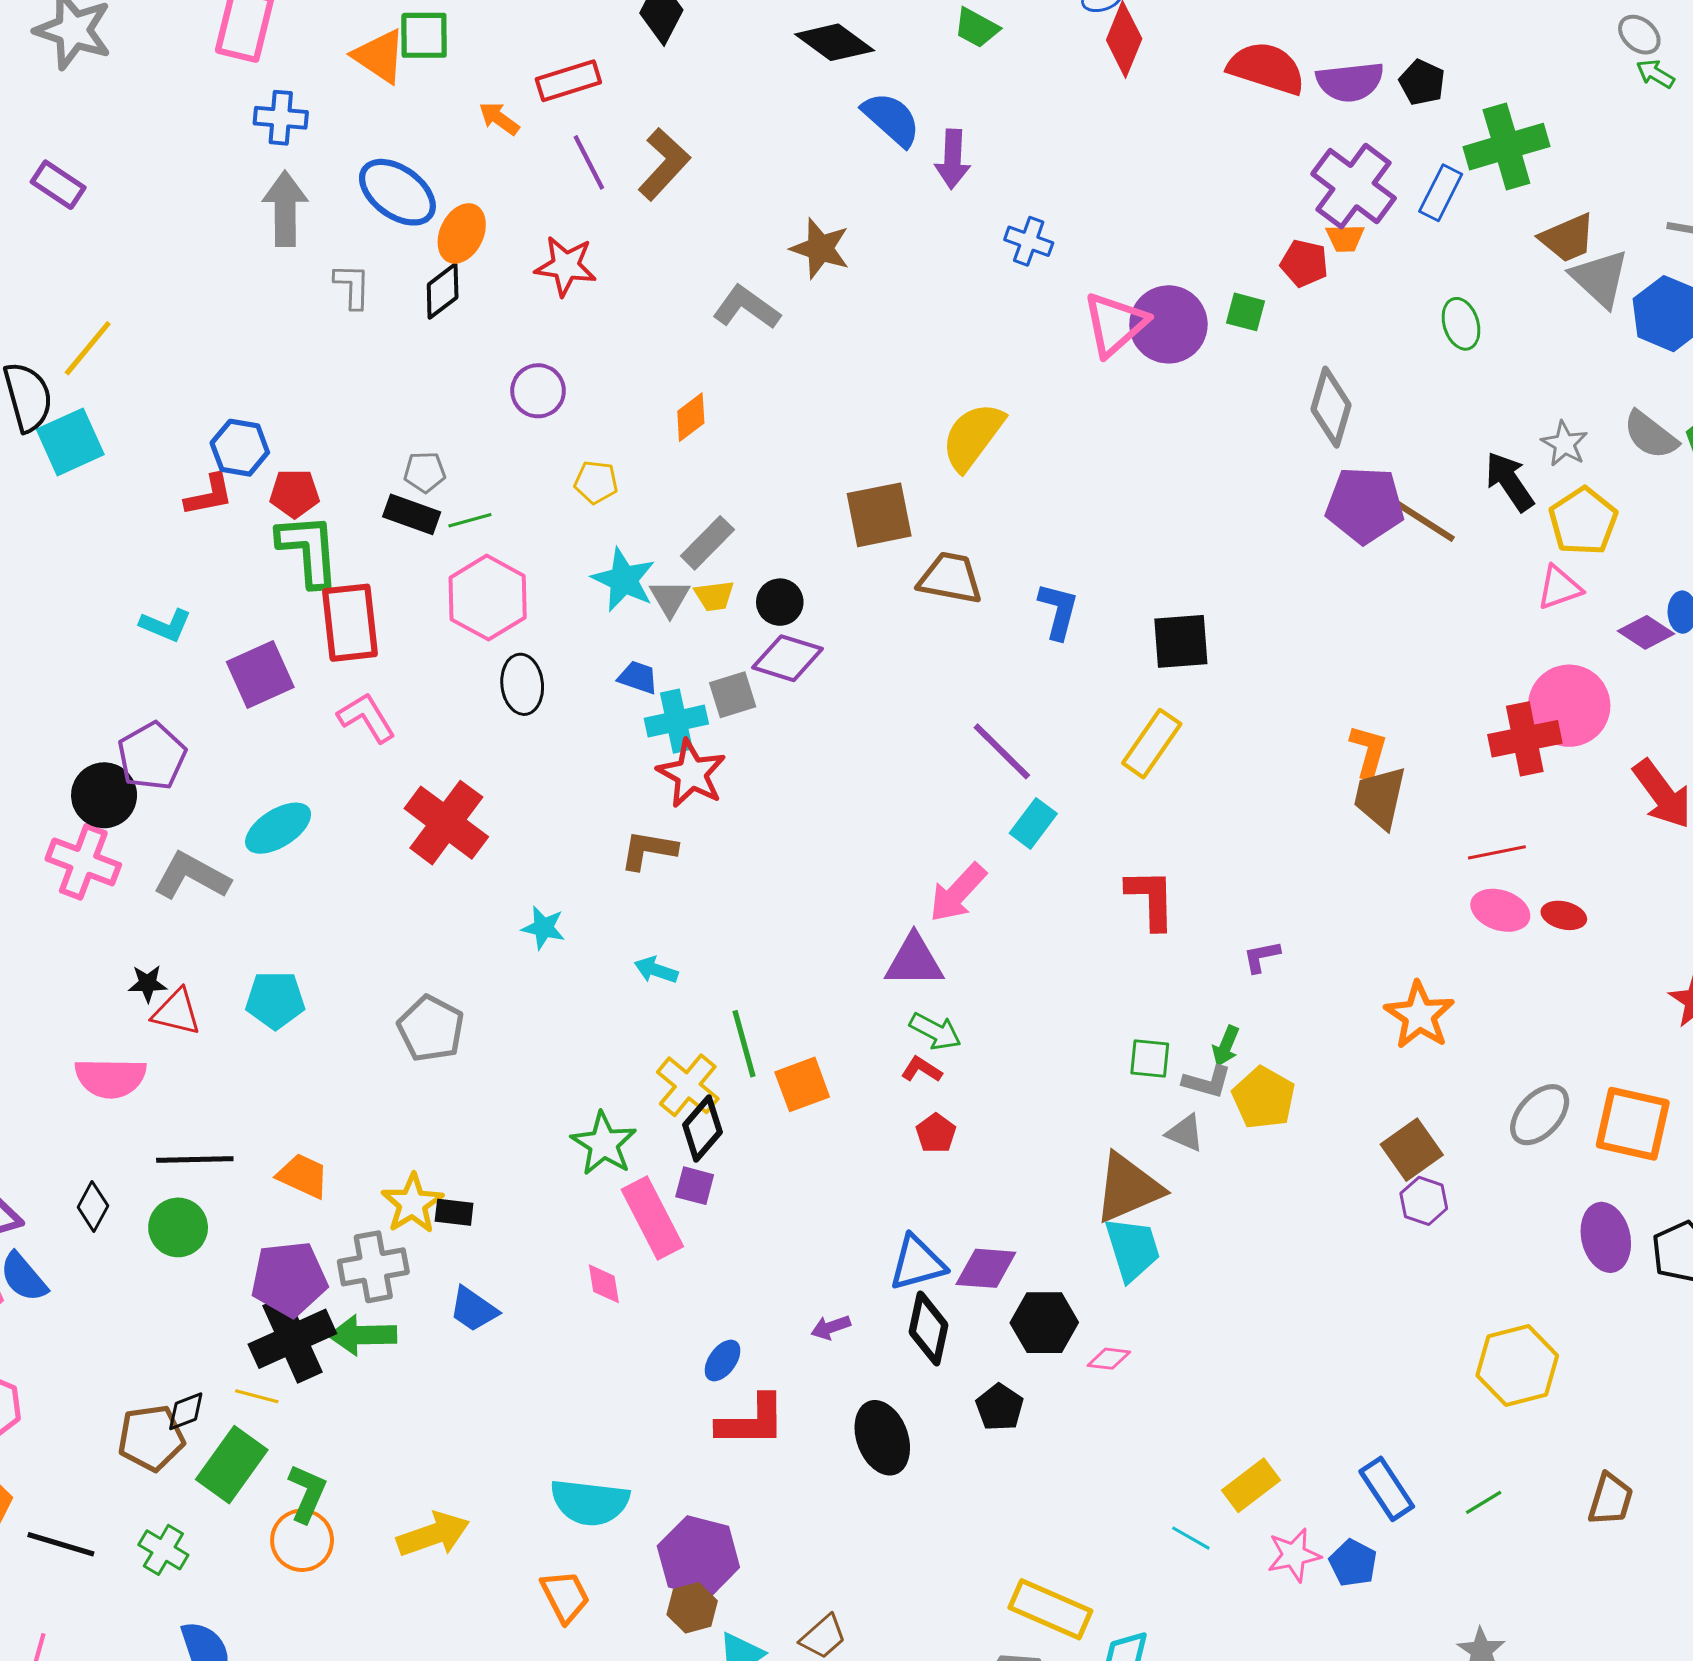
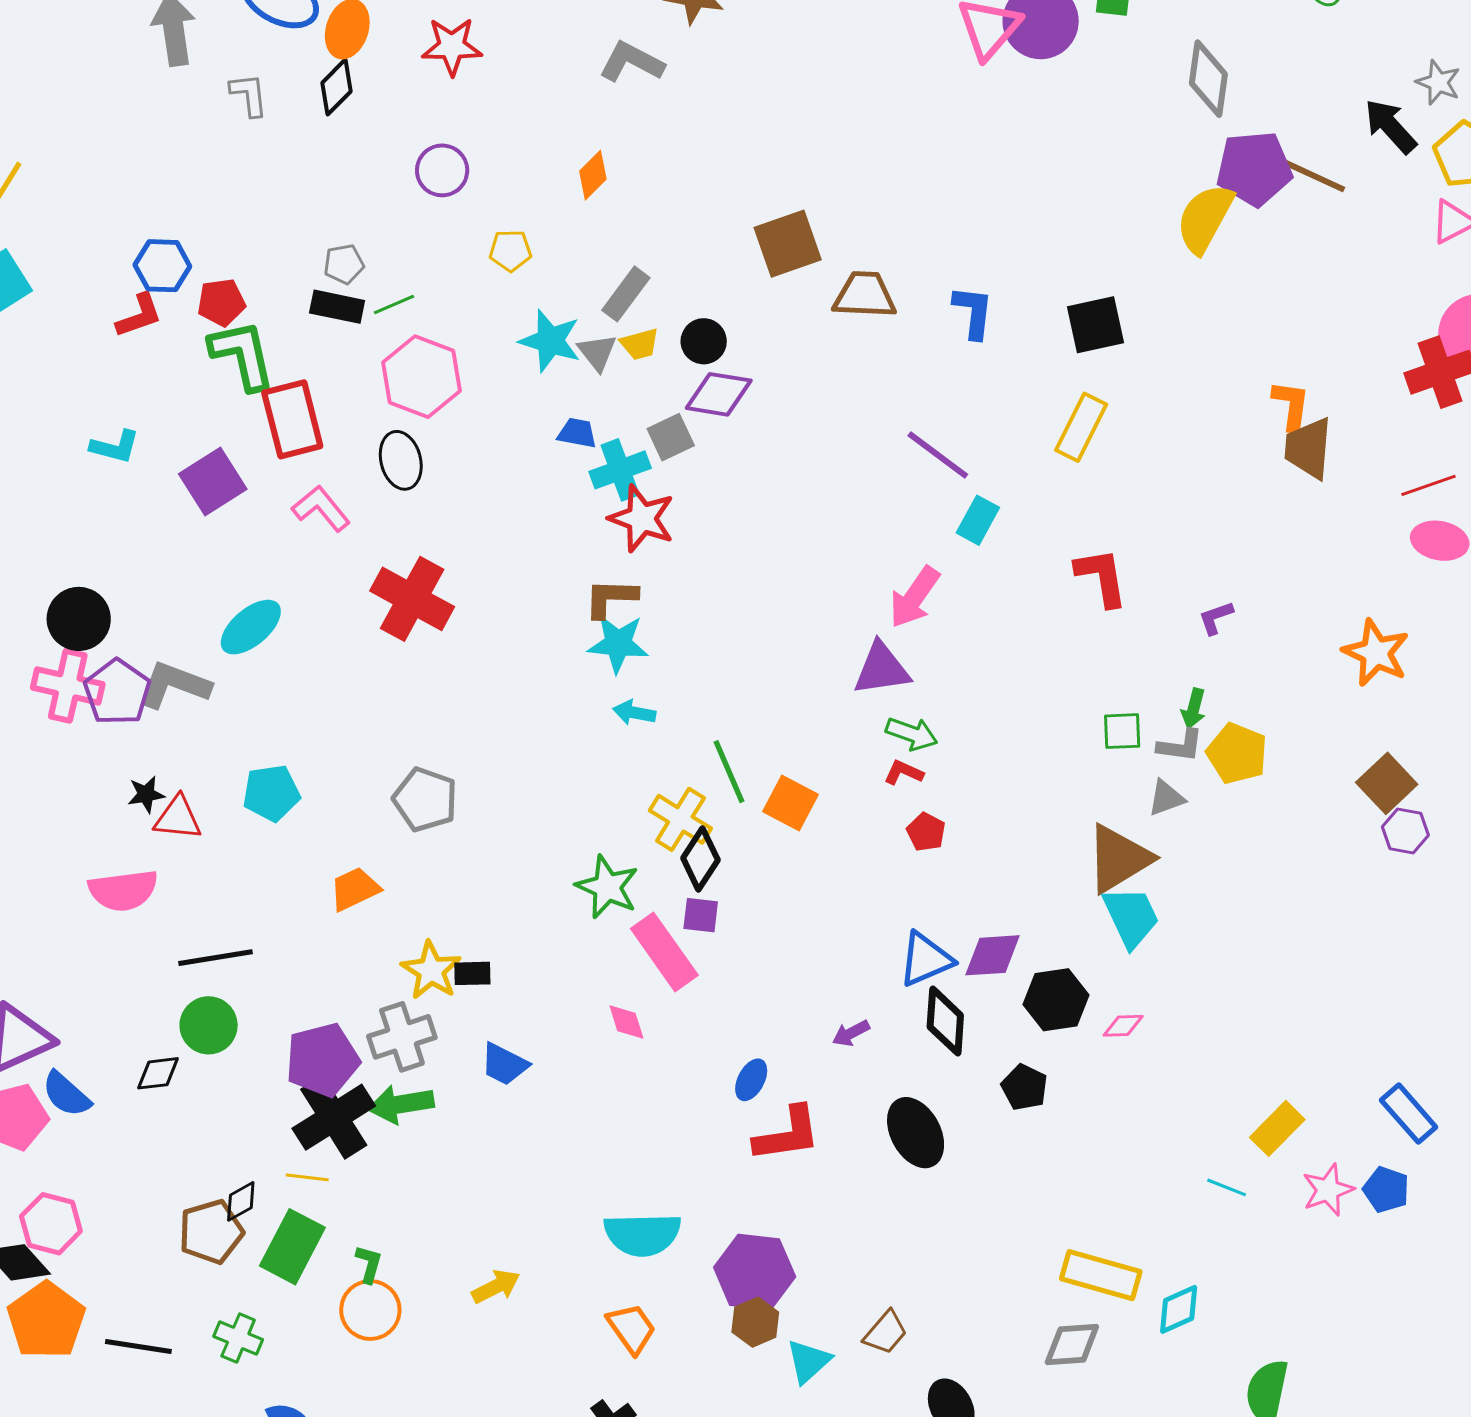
yellow semicircle: (973, 436) -> (1205, 218), moved
black ellipse: (522, 684) -> (401, 460), moved
purple pentagon: (152, 756) -> (117, 692), moved
cyan star: (543, 928) -> (618, 644), moved, size x1.4
orange square: (802, 1084) -> (791, 803), turned -34
gray triangle: (1185, 1133) -> (1166, 798), turned -36
orange trapezoid: (303, 1176) -> (355, 889), moved, turned -42
black diamond: (93, 1206) -> (158, 1073), moved, turned 63
green L-shape: (307, 1493) -> (369, 1264), size x0.7
yellow arrow: (433, 1534) -> (496, 1287), size x0.7

